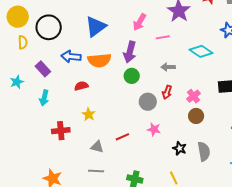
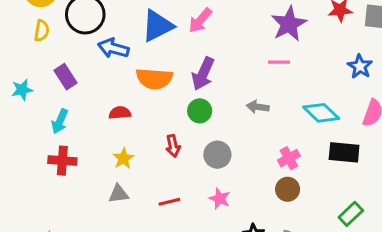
pink arrow: (139, 22) -> (200, 20), moved
pink line: (163, 37) -> (279, 62), moved
cyan diamond: (201, 51) -> (321, 113), moved
blue arrow: (71, 57) -> (113, 48), moved
red arrow: (167, 92) -> (173, 146), moved, turned -40
red cross: (61, 131) -> (62, 161), moved
gray triangle: (97, 147) -> (119, 194), moved, turned -32

